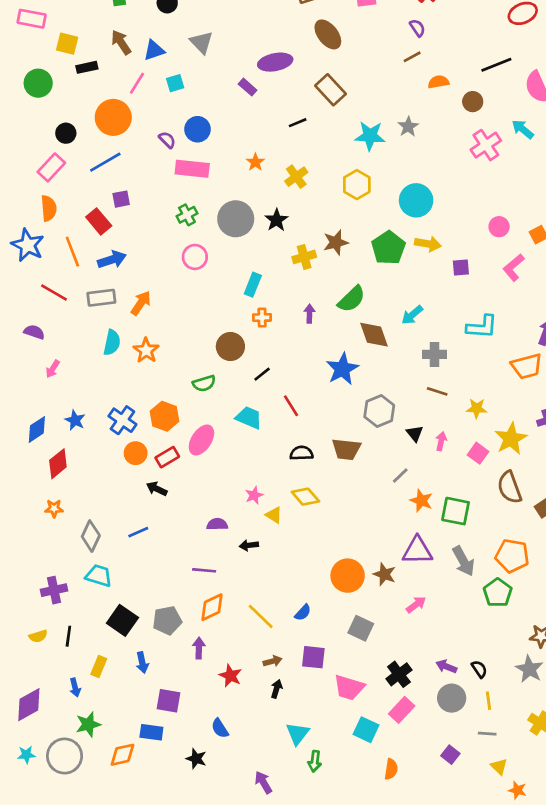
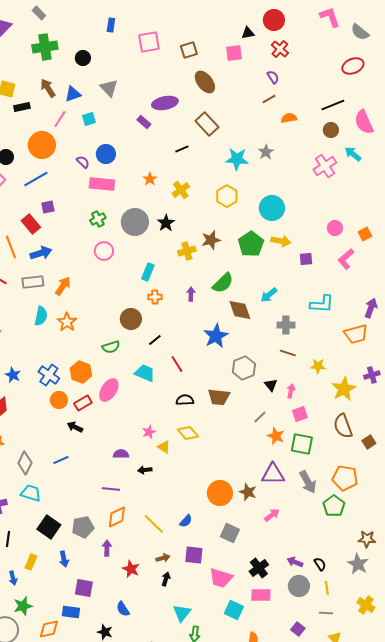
brown circle: (473, 102) -> (331, 130), moved
pink square: (478, 453) -> (300, 414), moved, turned 35
pink rectangle: (402, 710) -> (261, 595), turned 48

